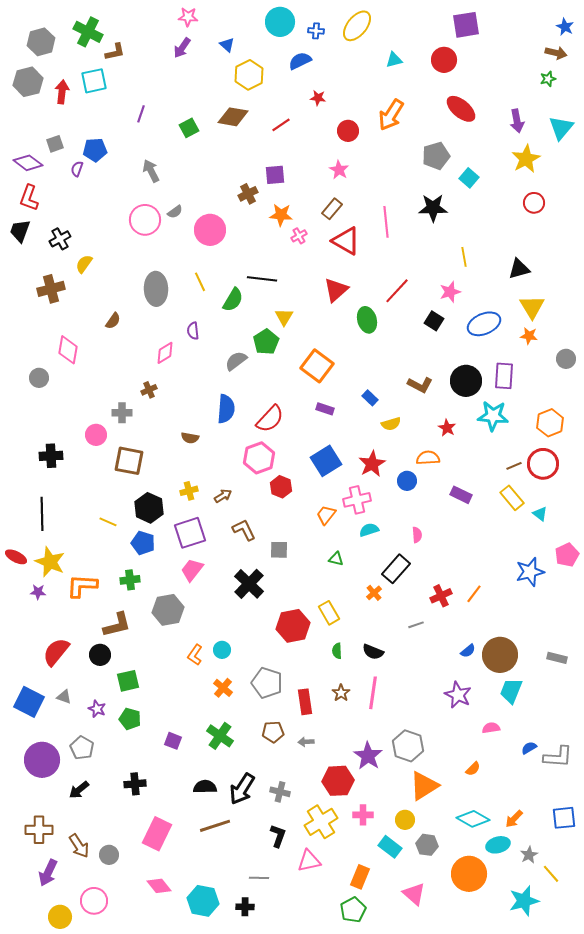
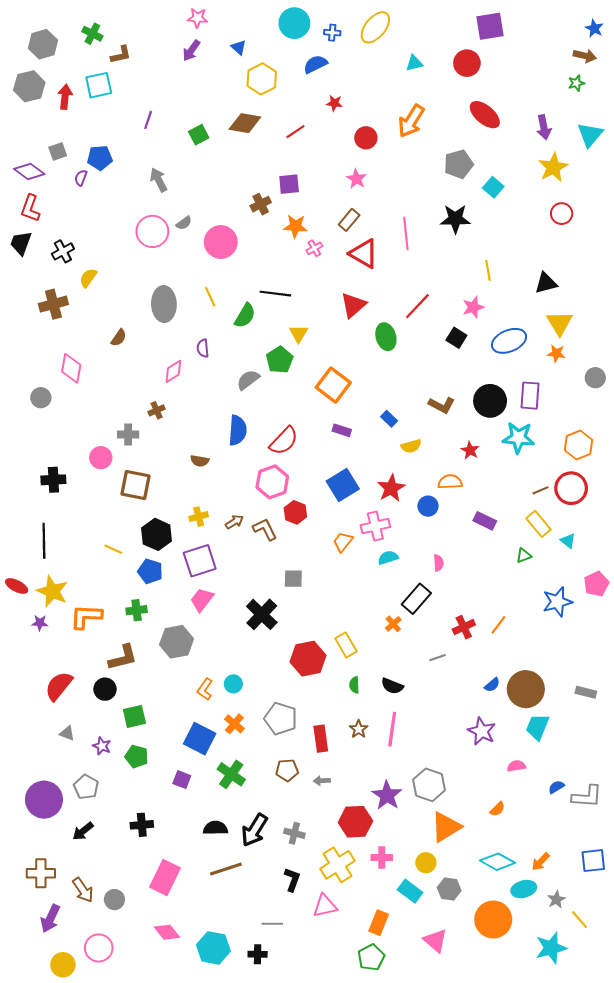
green cross: (88, 32) -> (92, 34), size x0.7
brown L-shape: (244, 530) -> (265, 529), moved
green triangle: (336, 559) -> (524, 556), moved, turned -35
blue square: (29, 702) -> (200, 739), moved

